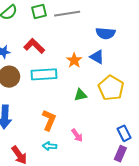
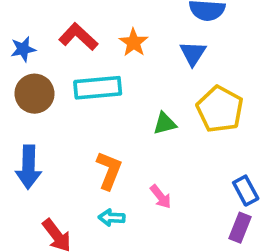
blue triangle: (97, 57) -> (193, 53), turned 35
orange star: (74, 60) -> (134, 43), moved

